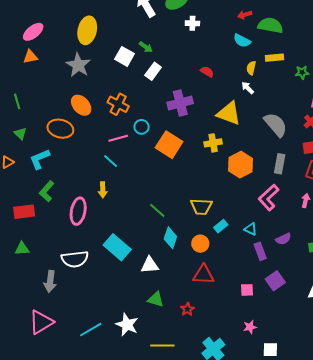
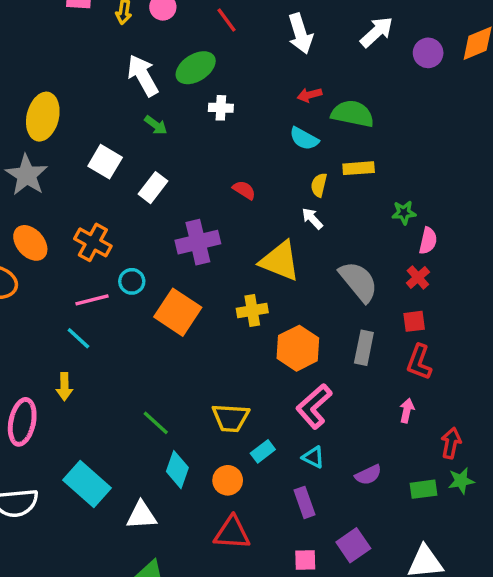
green arrow: (146, 47) -> (156, 125), moved
green star: (302, 72) -> (404, 213), moved
pink L-shape: (269, 197) -> (314, 406), moved
purple rectangle: (260, 251) -> (304, 502), moved

